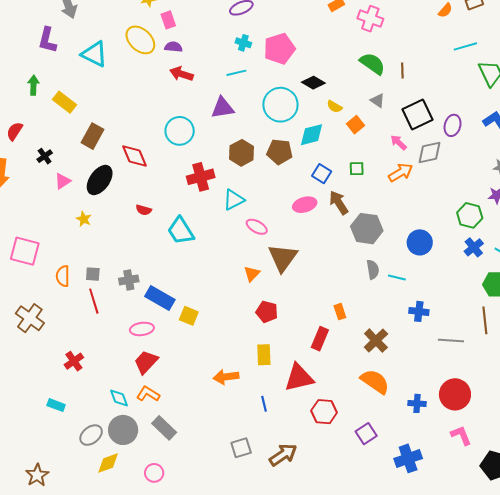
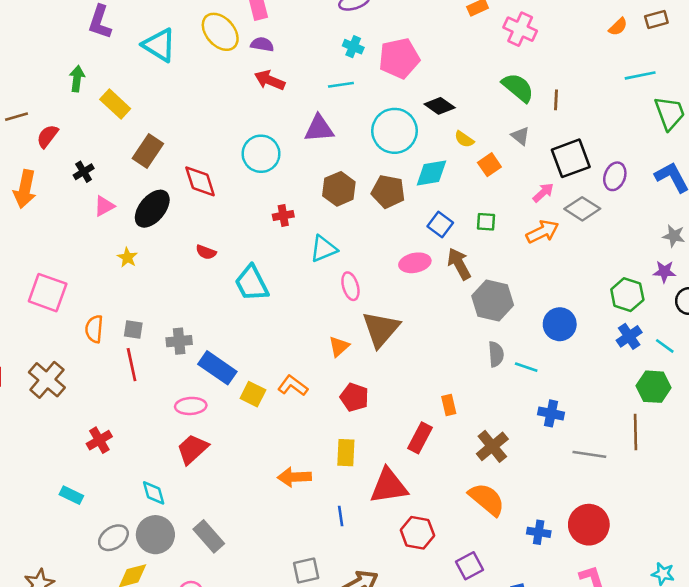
pink arrow: (399, 143) -> (543, 193), turned 90
gray diamond: (430, 152) -> (582, 209), turned 40
red cross: (201, 177) -> (283, 216), size x0.6
pink ellipse: (257, 227) -> (350, 286), turned 40
orange L-shape: (148, 394) -> (293, 386), moved

